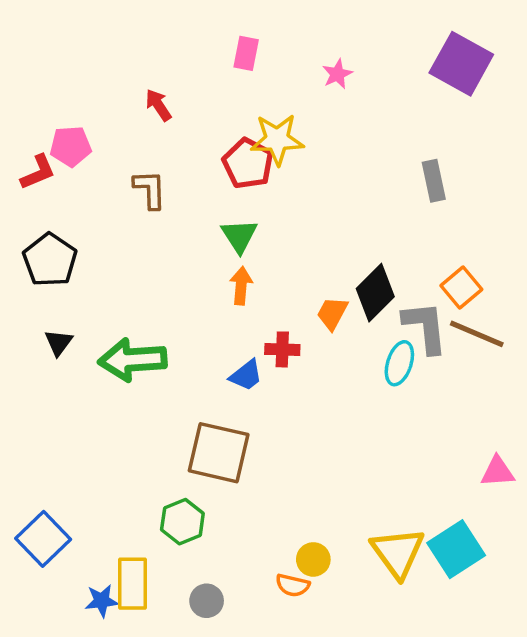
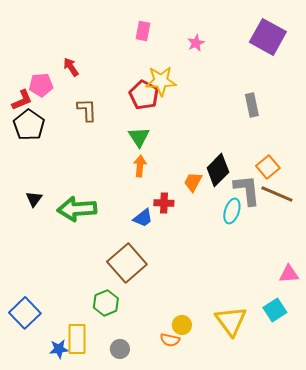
red arrow: (158, 105) -> (71, 67), moved
black pentagon: (50, 260) -> (29, 125), moved
brown square: (219, 453) -> (127, 263), turned 36
cyan square: (456, 549) -> (275, 310), moved, size x0.7

